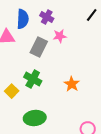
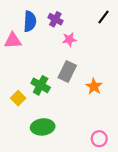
gray rectangle: (39, 47) -> (67, 71), moved
orange star: (72, 84) -> (94, 86), moved

